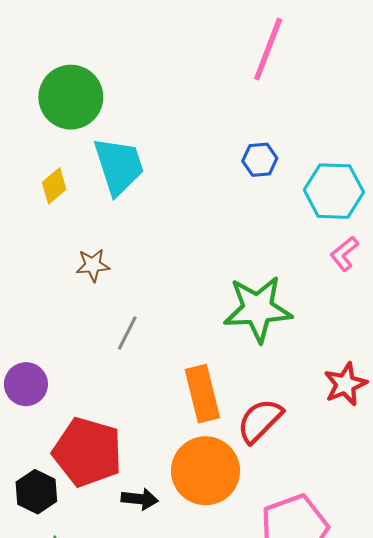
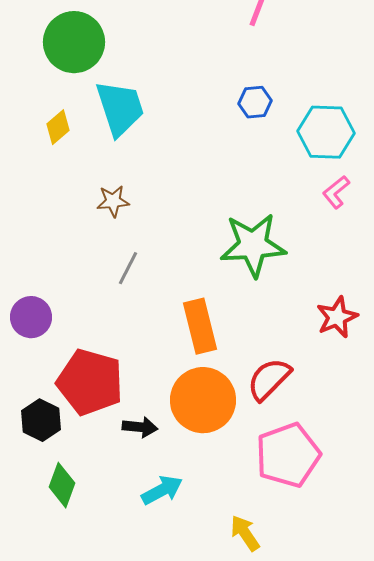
brown star: (93, 265) -> (113, 201), moved
red semicircle: (260, 421) -> (269, 379), moved

